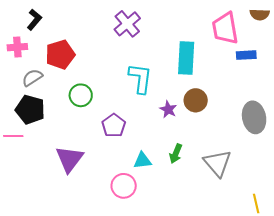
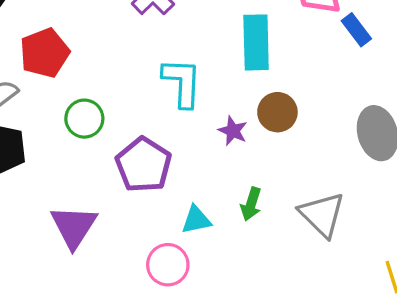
blue rectangle: (246, 55) -> (356, 30), turned 60
purple pentagon: (114, 125) -> (143, 165), size x1.4

